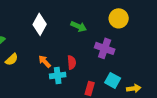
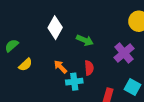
green arrow: (79, 26) -> (85, 40), moved
purple cross: (105, 48) -> (124, 53), turned 30

